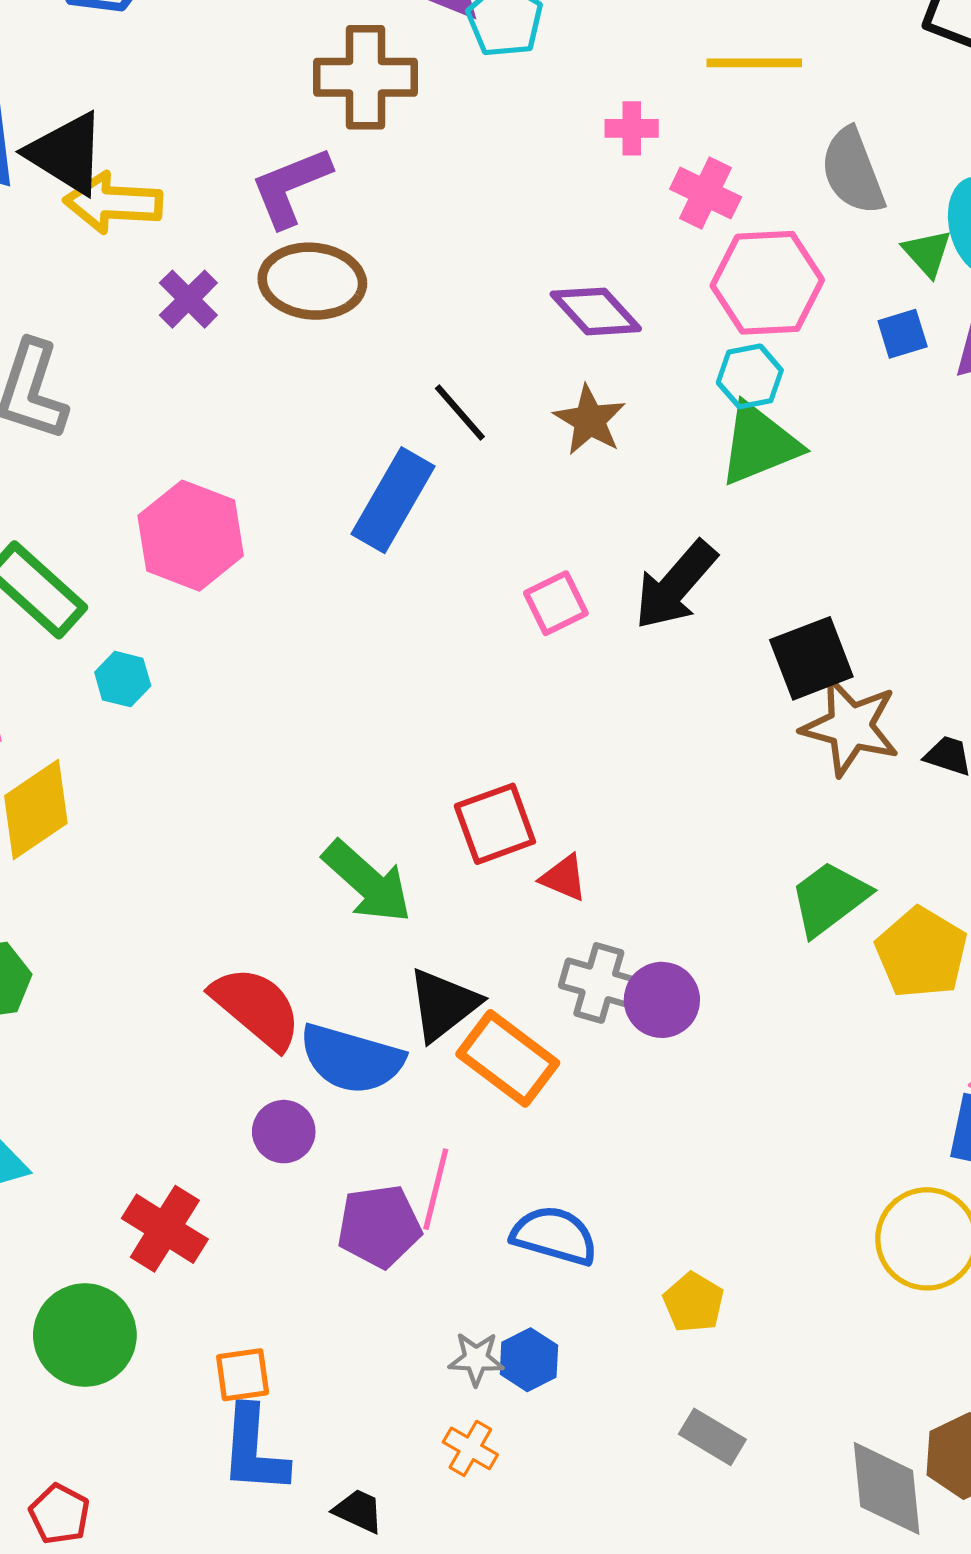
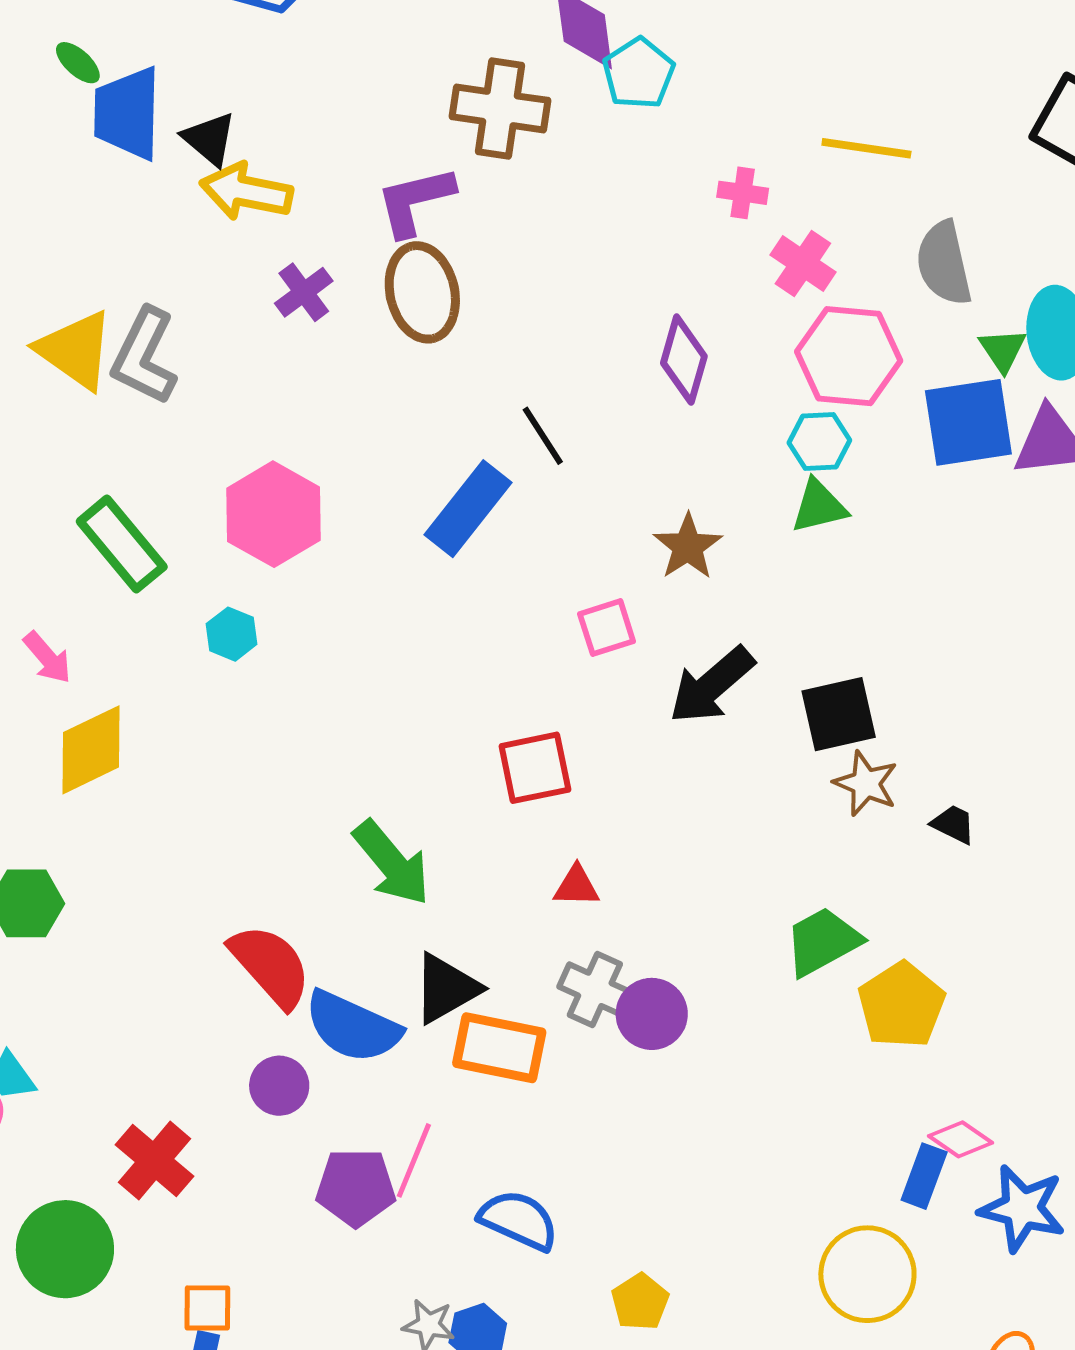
black triangle: (66, 153) -> (209, 139), size x0.7
brown ellipse: (312, 281) -> (422, 292), turned 64
purple diamond: (596, 311) -> (684, 360), turned 50
blue square: (903, 334) -> (968, 422), size x2.0
brown star: (590, 420) -> (688, 547), moved
green triangle: (759, 444) -> (819, 506), size x0.7
black arrow: (675, 585) -> (712, 685), moved
cyan hexagon: (123, 679) -> (232, 634), moved
brown star: (850, 727) -> (866, 783), size x0.7
red square: (495, 824) -> (535, 768), moved
red triangle: (564, 878) -> (576, 886), turned -30
orange rectangle: (508, 1058) -> (499, 1048), turned -34

